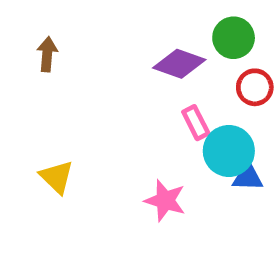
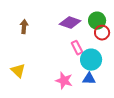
green circle: (234, 38) -> (97, 21), moved
brown arrow: (47, 54) -> (24, 27), moved
blue triangle: (248, 177) -> (89, 79), moved

